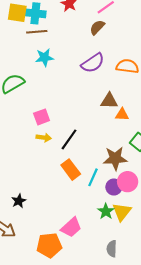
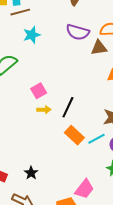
purple semicircle: (93, 63) -> (78, 32), turned 60
brown triangle: (109, 101) -> (99, 48), moved
cyan line: (93, 177) -> (97, 139), turned 48

